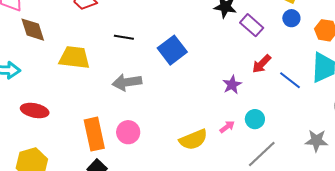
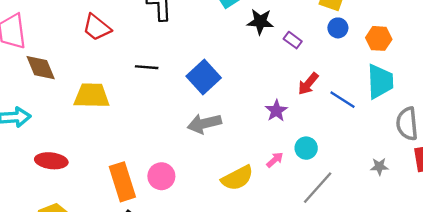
purple rectangle: (252, 25) -> (293, 40), size x0.7
gray arrow: (127, 82) -> (204, 124), moved
gray star: (316, 141) -> (379, 167), size x0.7

